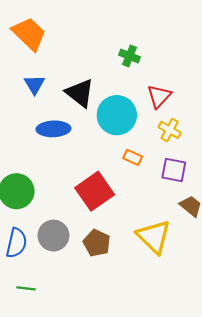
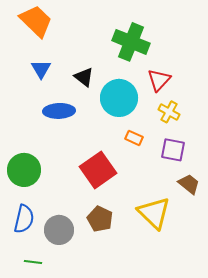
green cross: (129, 56) -> (131, 42), size x1.8
black triangle: (80, 93) -> (84, 77), size x0.7
gray circle: (53, 236) -> (59, 230), moved

